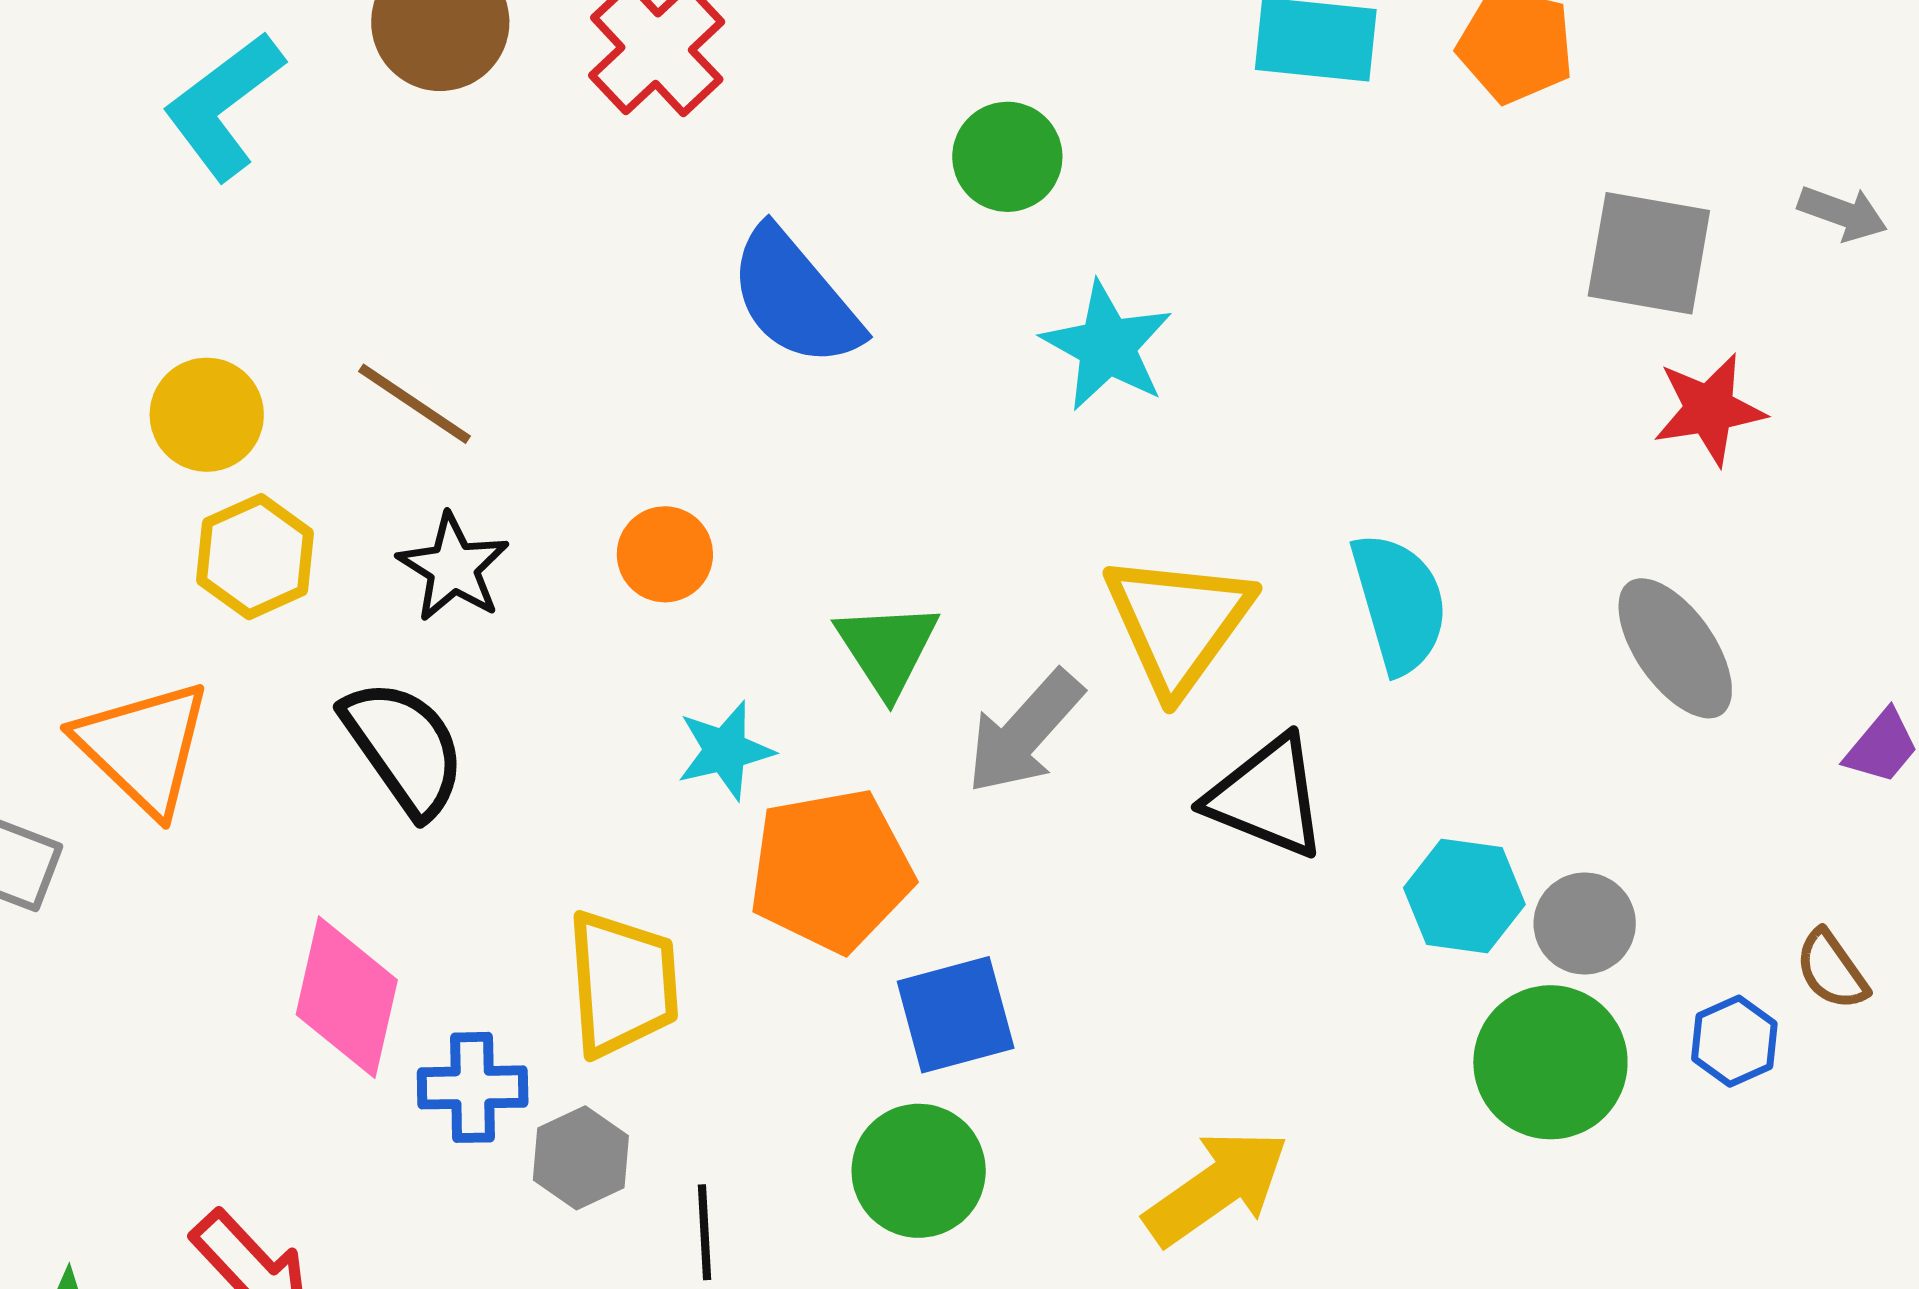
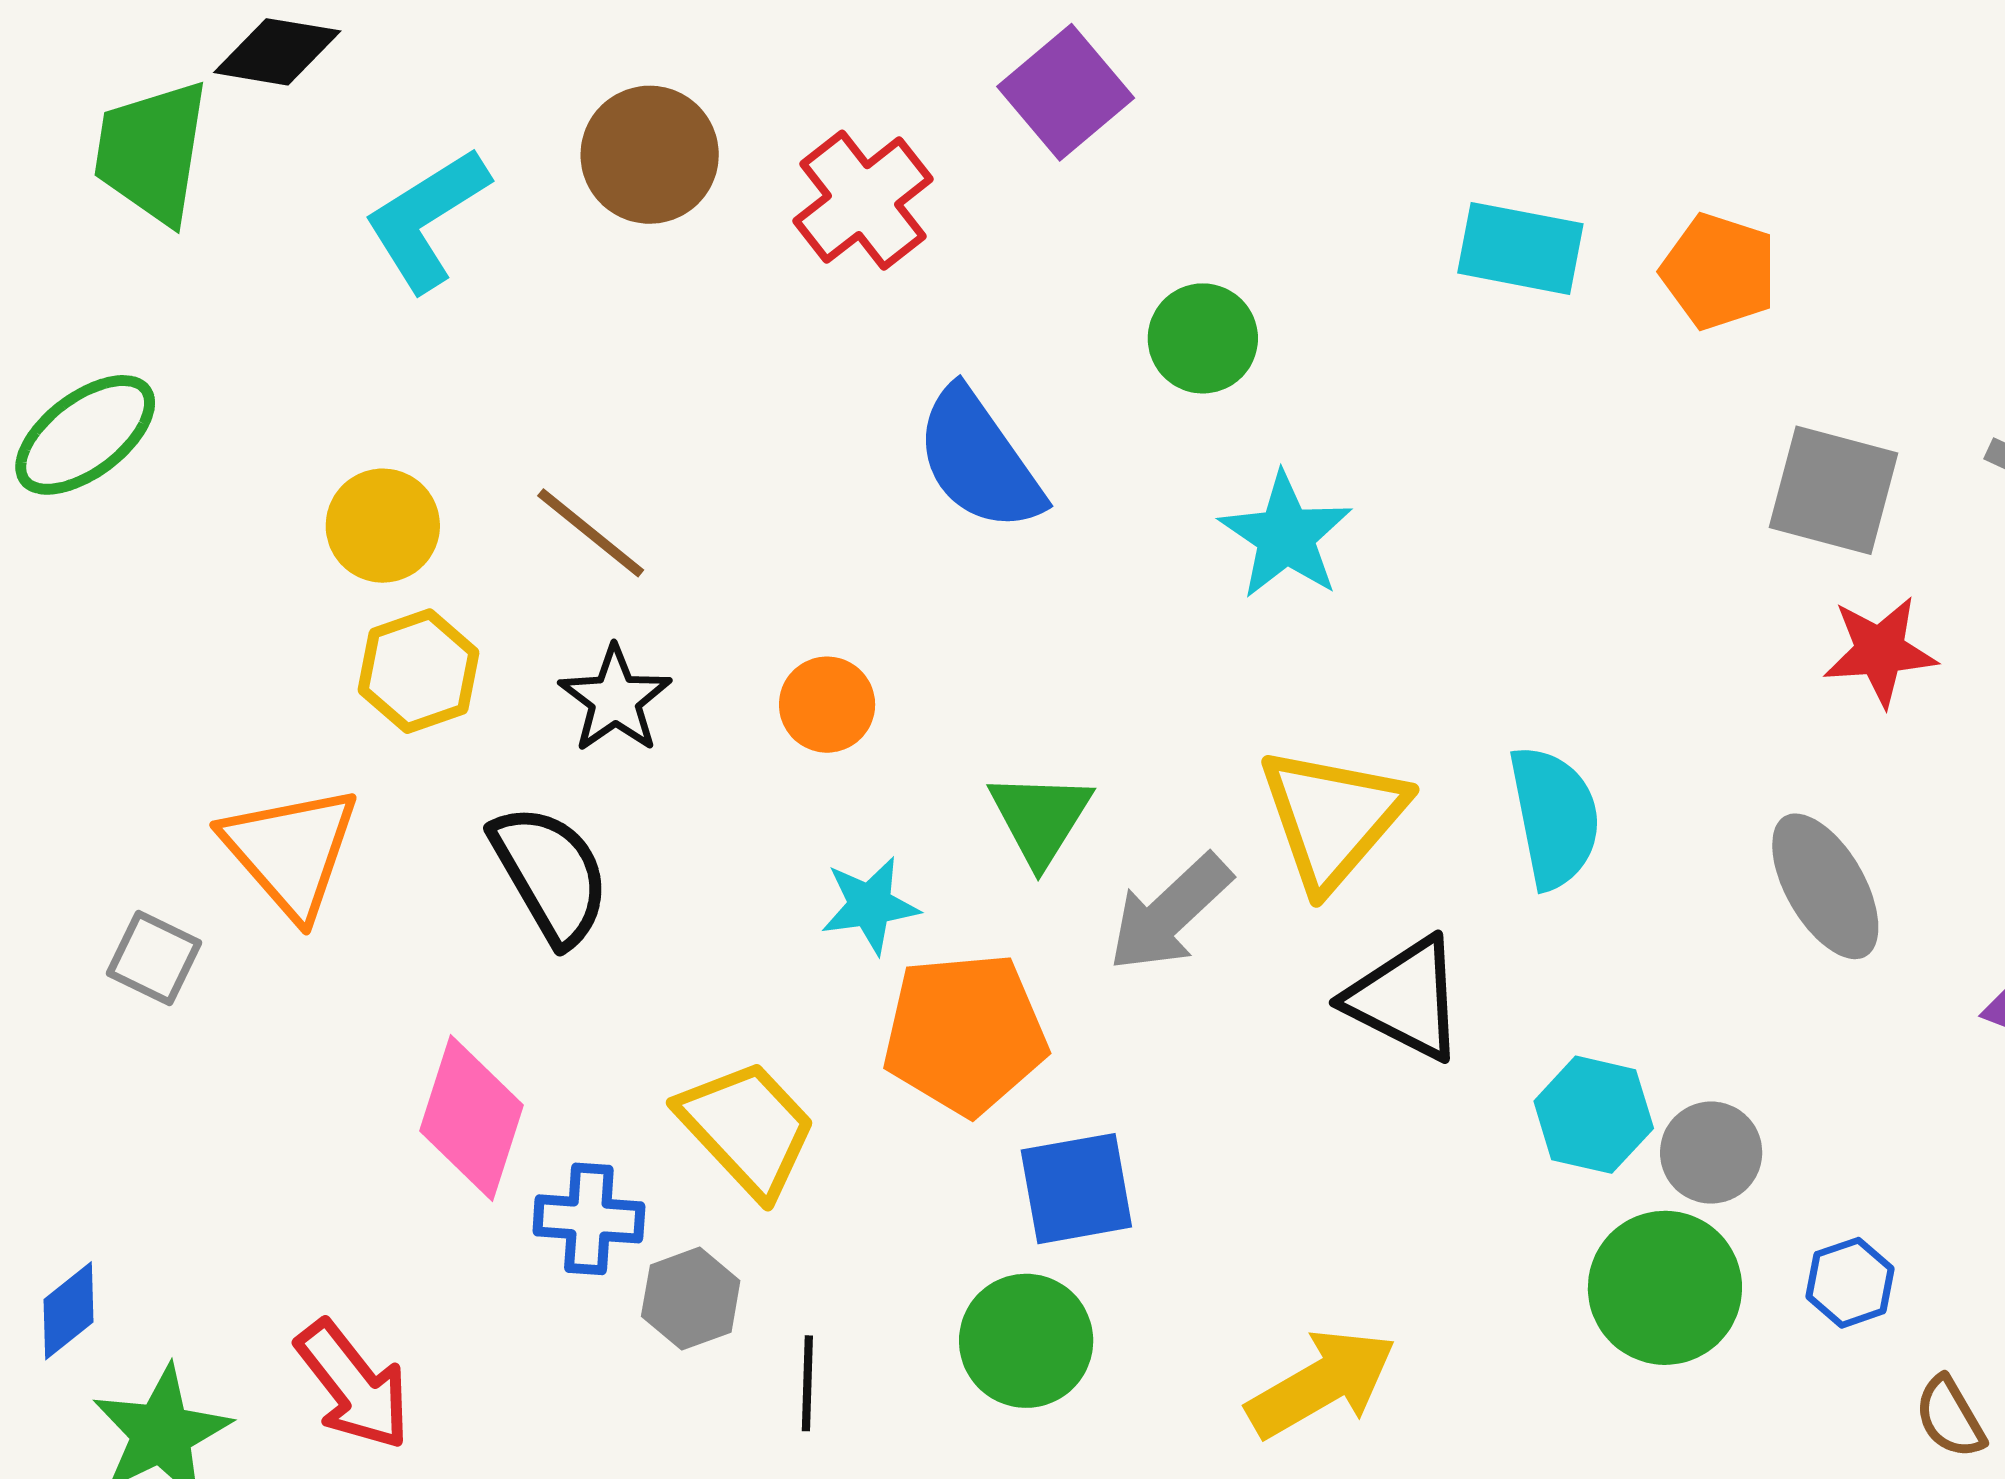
brown semicircle: (1832, 970) -> (1950, 1417), moved
yellow trapezoid: (622, 983) -> (747, 1128), turned -44

